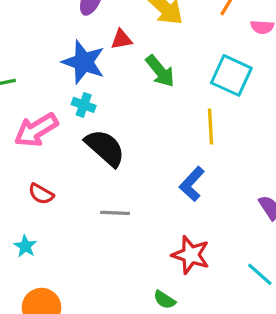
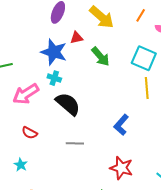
yellow line: (211, 126) -> (147, 88), moved

